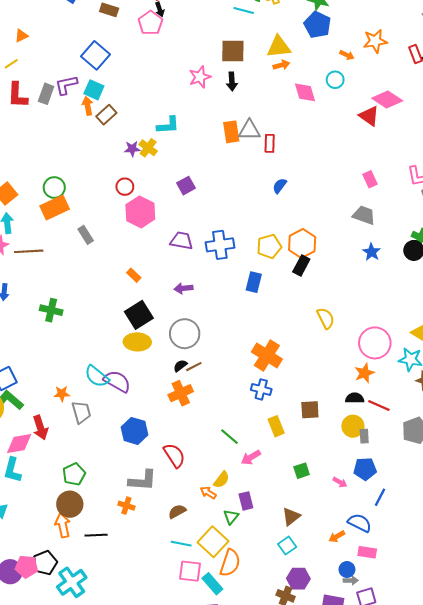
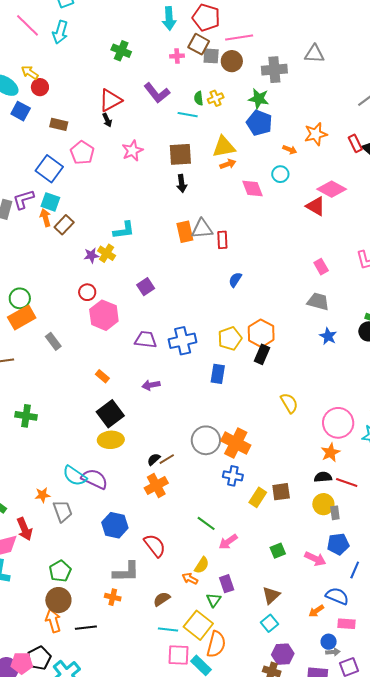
pink pentagon: (150, 23) -> (82, 153), moved
pink star: (200, 77) -> (132, 151), moved
gray circle: (185, 334) -> (206, 440), moved
yellow rectangle: (276, 426) -> (258, 497), moved, turned 60
pink arrow: (340, 482) -> (315, 559), size x1.5

